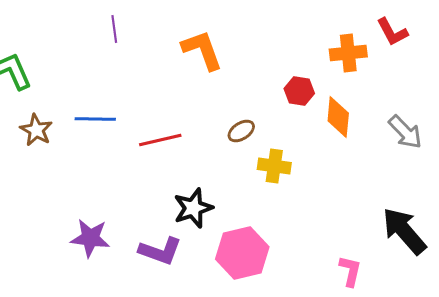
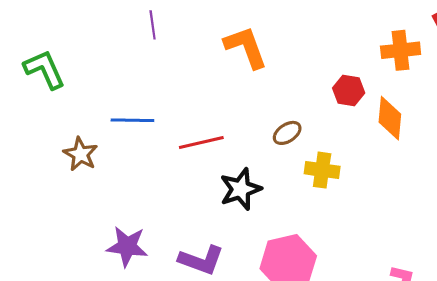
brown star: (36, 130) -> (81, 154), moved
black star: (193, 208) -> (241, 189), moved

